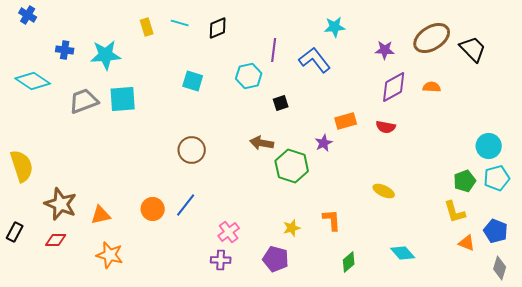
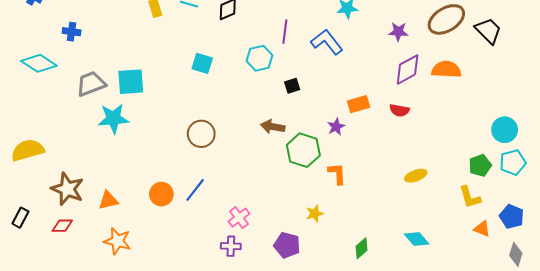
cyan star: (106, 55) -> (113, 118), moved
orange semicircle: (432, 87) -> (446, 69), size x1.6
yellow semicircle: (22, 166) -> (28, 150), turned -88
yellow ellipse: (384, 191) -> (416, 176), moved, turned -45
orange L-shape: (332, 220) -> (337, 174), moved
yellow star: (292, 228) -> (315, 213), moved

